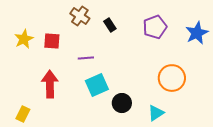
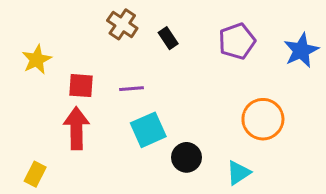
red square: (52, 41) -> (81, 86), moved

